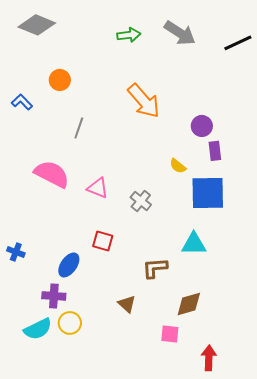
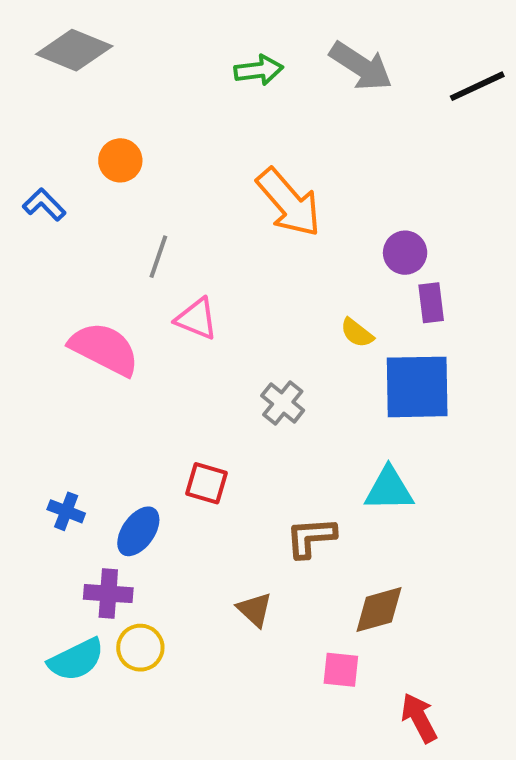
pink triangle: (98, 188) -> (197, 319), moved
blue cross: (16, 252) -> (66, 511), moved
red arrow: (209, 358) -> (419, 718), turned -30

